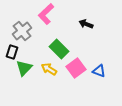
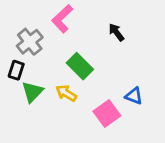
black arrow: (86, 24) -> (116, 32), turned 32
pink square: (76, 68) -> (107, 113), moved

